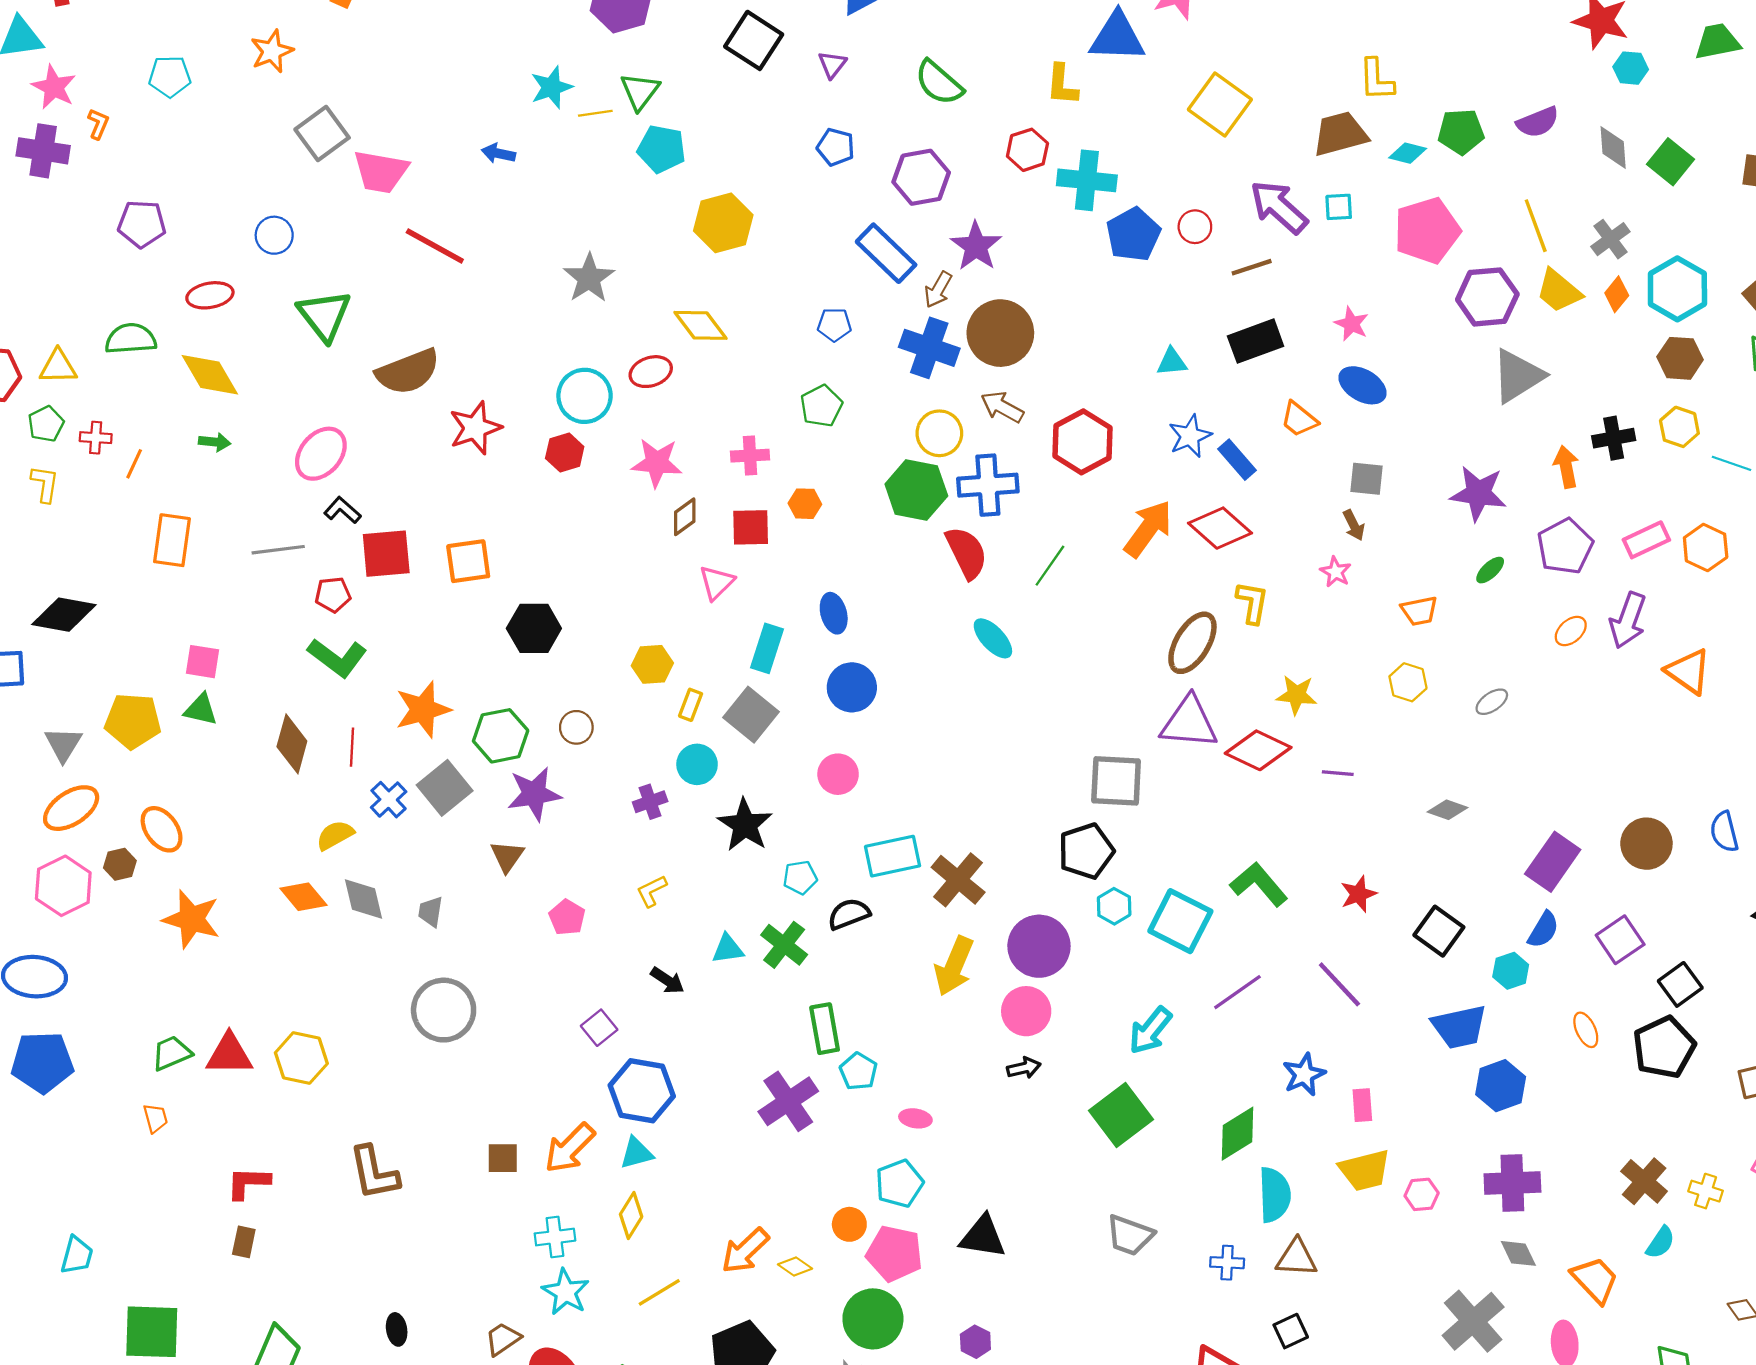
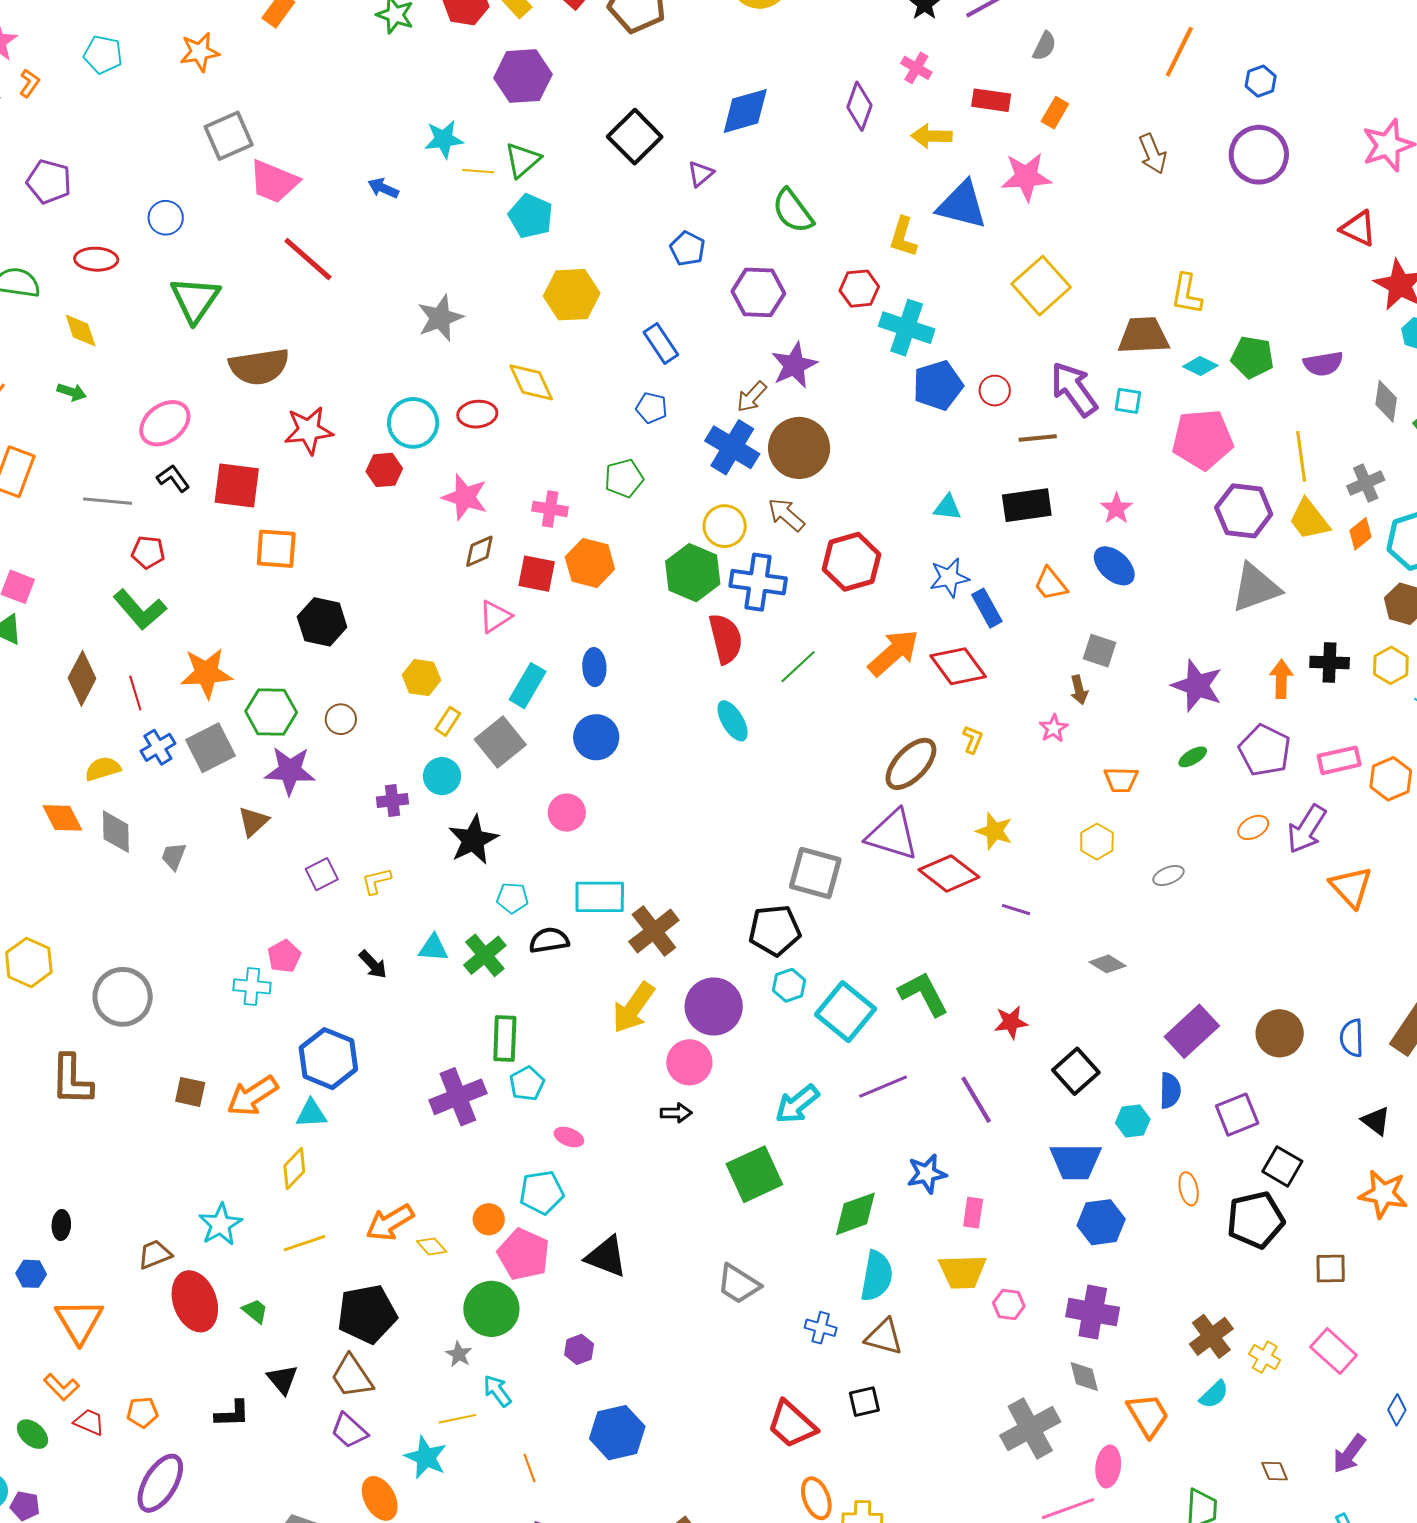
blue rectangle: (886, 253) -> (661, 344), moved, size x0.7
yellow diamond: (210, 375) -> (81, 331), size x0.7
orange hexagon: (805, 504) -> (590, 563), size x1.6
purple pentagon: (1565, 546) -> (1265, 750), turned -30
red square: (386, 554) -> (237, 486), moved
yellow L-shape: (1252, 603) -> (973, 739), size x0.7
red line: (352, 747) -> (135, 693), turned -32
pink pentagon: (567, 917) -> (284, 956), moved
blue semicircle: (1543, 930) -> (1170, 1091), turned -42
black square: (1680, 984) -> (1282, 1166), turned -36
gray circle: (444, 1010) -> (123, 997), moved
purple square: (599, 1028) -> (322, 874), moved
cyan cross: (555, 1237) -> (252, 986), moved

